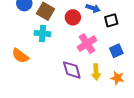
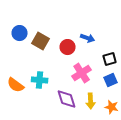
black square: (111, 20) -> (110, 59), moved
cyan cross: (42, 34) -> (40, 80), moved

